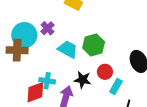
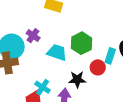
cyan cross: (47, 81) -> (43, 87), turned 35
cyan rectangle: (116, 86) -> (110, 56), moved

